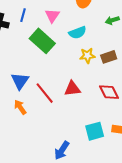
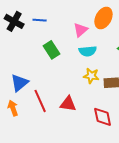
blue line: (23, 15) -> (40, 20), turned 64
pink triangle: (52, 16) -> (81, 30), moved
green rectangle: (42, 41) -> (51, 50), size x0.7

